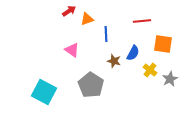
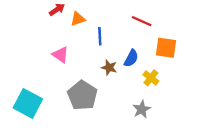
red line: (142, 21) -> (142, 21), turned 30
gray star: (170, 79) -> (142, 109), moved

